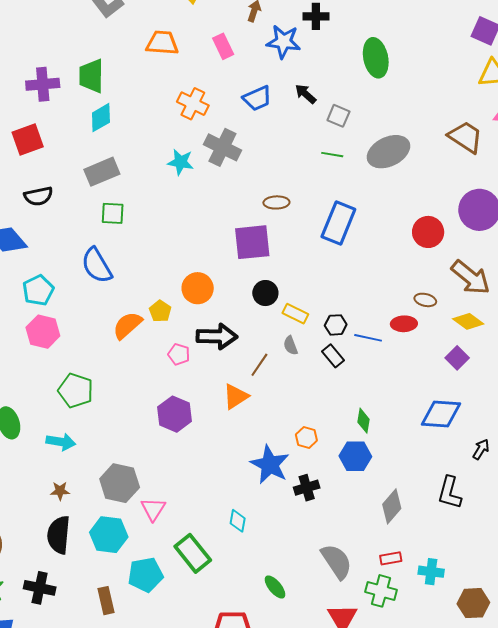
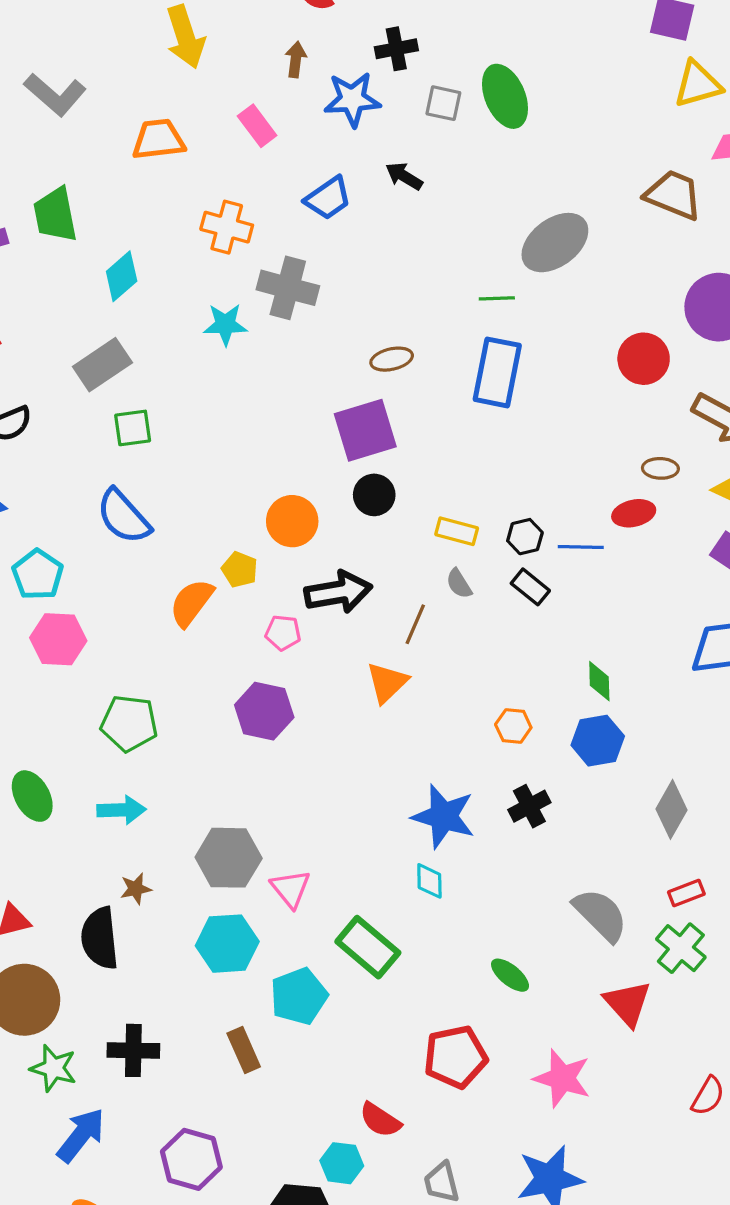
gray square: (338, 116) -> (443, 103), moved
cyan diamond: (101, 118) -> (122, 276), moved
green line: (332, 155) -> (497, 298), moved
black circle: (265, 293) -> (374, 495), moved
purple hexagon: (175, 414) -> (264, 711), moved
blue star: (270, 465) -> (444, 816), moved
black semicircle: (59, 535) -> (100, 938), moved
green cross: (381, 591) -> (681, 948), turned 36

